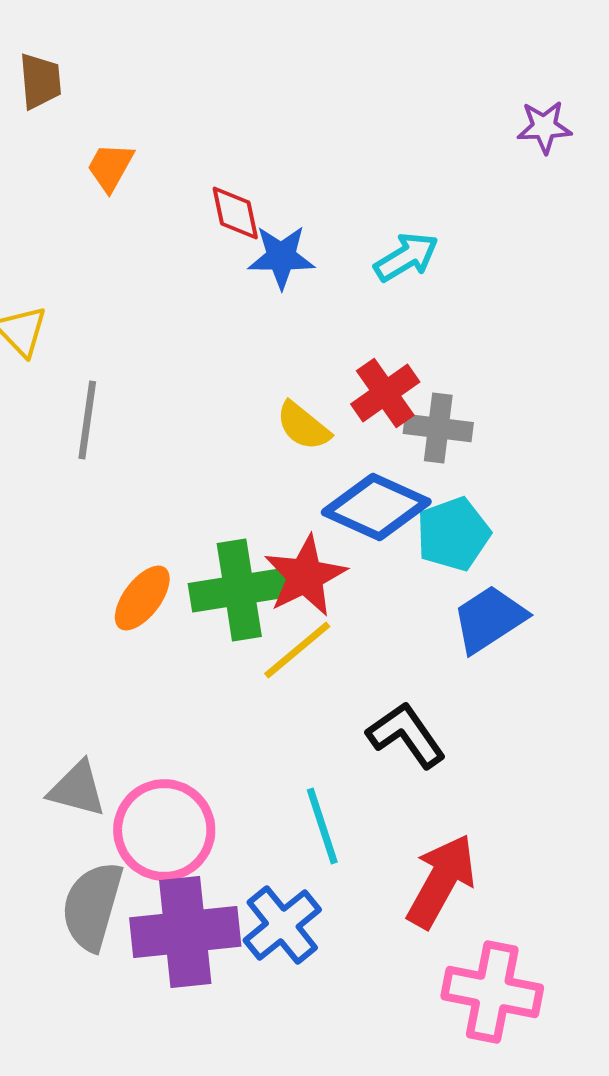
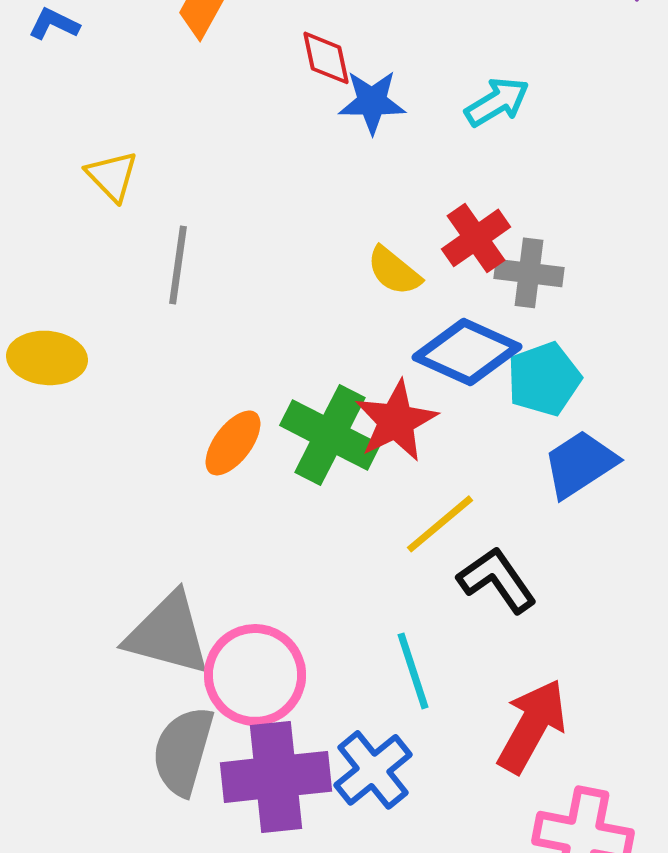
green cross: (239, 590) -> (330, 435), turned 36
yellow line: (297, 650) -> (440, 524), moved
gray triangle: (77, 789) -> (168, 634), size x1.5

